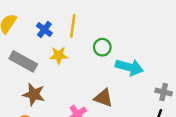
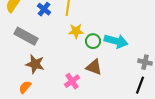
green circle: (102, 47) -> (93, 41), moved
yellow star: (59, 55) -> (76, 31), moved

